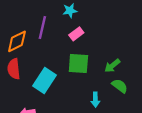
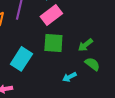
pink rectangle: (76, 34) -> (51, 15), size x1.5
cyan arrow: (95, 100) -> (69, 77), turned 64

